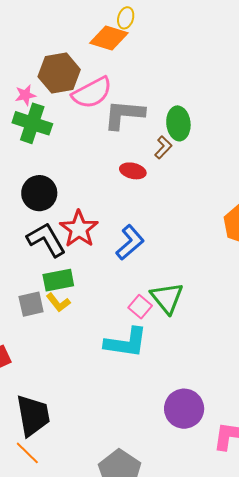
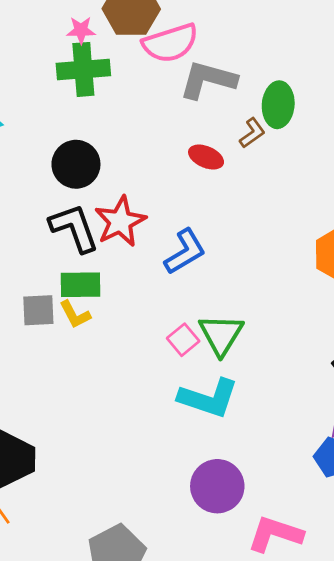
green cross: (32, 123) -> (83, 69), turned -33
cyan L-shape: (126, 343) -> (208, 398), moved

